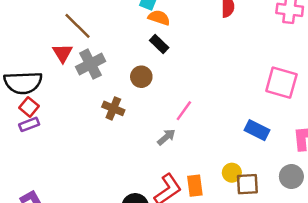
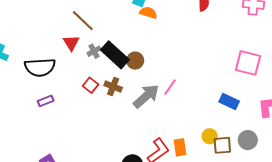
black rectangle: (159, 44) -> (115, 55), moved, size x1.8
gray cross: (91, 64) -> (94, 51), size x0.6
red square: (29, 107) -> (91, 85), moved
gray arrow: (166, 137) -> (146, 96), moved, size x1.8
gray circle: (291, 177) -> (248, 140), moved

